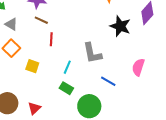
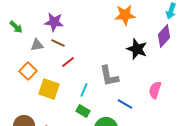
gray triangle: (11, 24) -> (37, 45), moved, turned -40
red line: (51, 39) -> (68, 62), turned 48
yellow square: (32, 66) -> (49, 89), size x1.5

